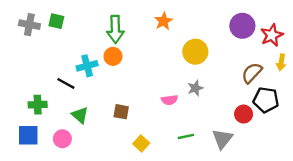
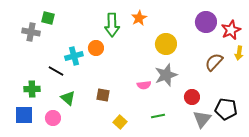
gray cross: (29, 25) -> (31, 32), moved
green arrow: (115, 29) -> (112, 25), moved
gray star: (195, 88) -> (166, 75), size x1.6
black pentagon: (266, 100) -> (226, 109), moved
red circle: (244, 114) -> (192, 97), moved
gray triangle: (222, 139) -> (202, 119), moved

